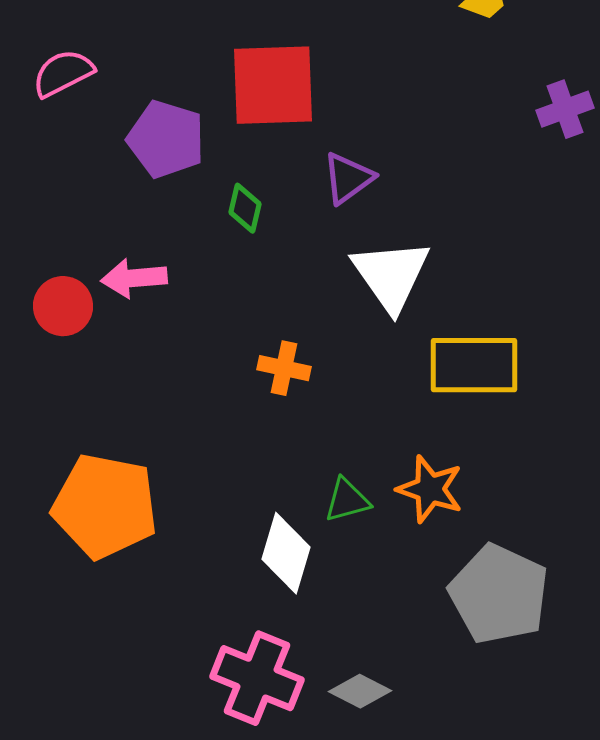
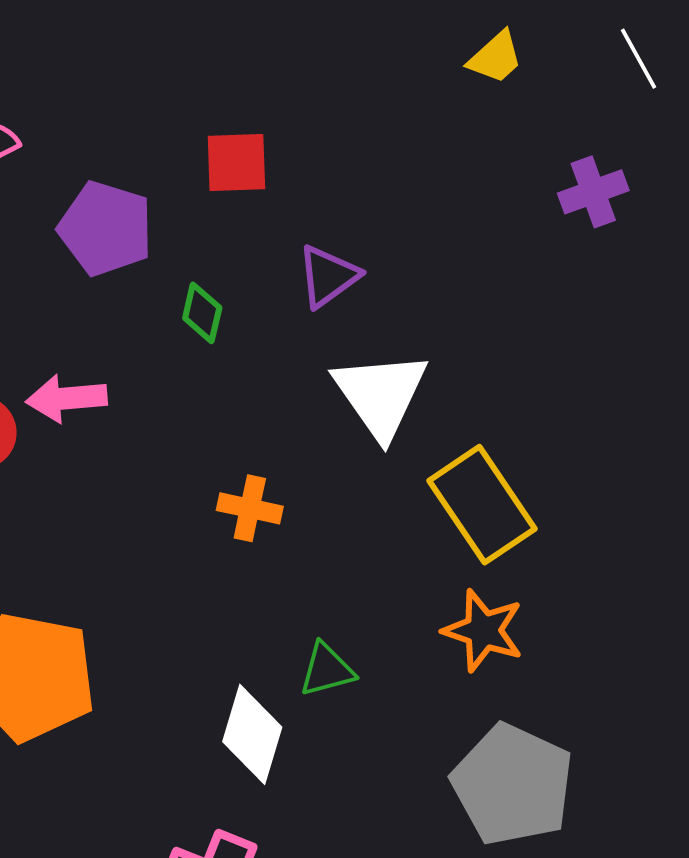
red square: (273, 85) -> (236, 163), size x0.6
yellow rectangle: (474, 365) -> (482, 505), turned 56
orange star: (430, 489) -> (483, 631), moved

